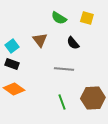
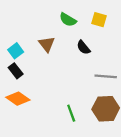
black rectangle: (12, 64) -> (16, 71), turned 32
gray line: (64, 69) -> (106, 76), moved

